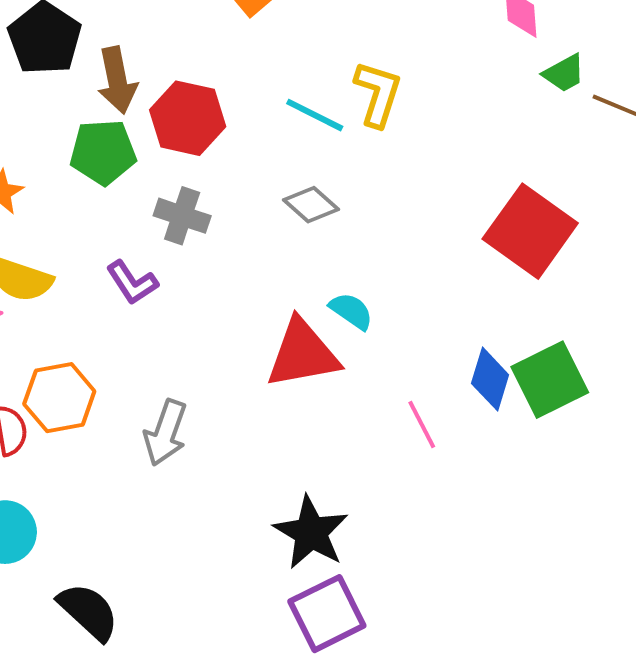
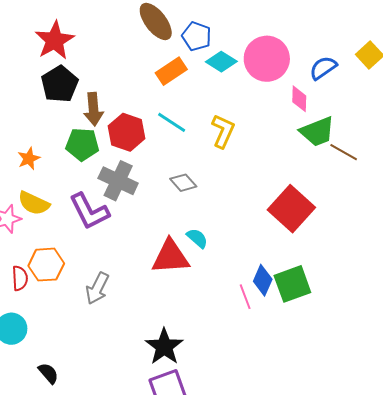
green trapezoid: (564, 73) -> (317, 132), size x1.6
cyan line: (315, 115) -> (172, 122), moved
gray cross: (182, 216) -> (118, 181), size x1.4
purple L-shape: (132, 283) -> (89, 211), size x1.6
pink line: (422, 424) -> (245, 297), moved
black semicircle: (88, 611) -> (48, 373), size x0.7

